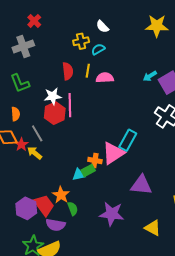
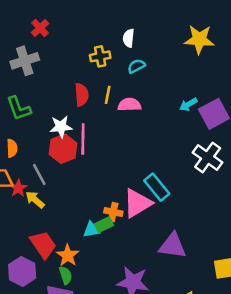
white semicircle: (102, 27) -> (129, 38), turned 48
cyan semicircle: (98, 49) -> (136, 66), moved
cyan rectangle: (128, 140) -> (157, 187), turned -70
red trapezoid: (44, 205) -> (43, 245), moved
green semicircle: (73, 209) -> (66, 275), moved

